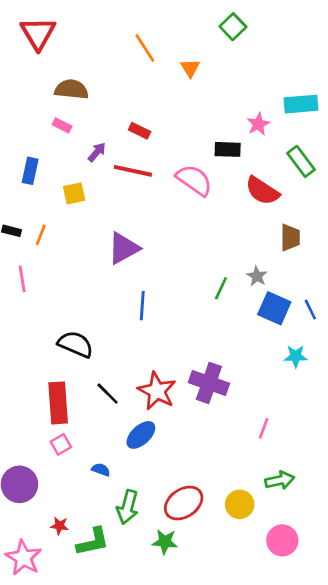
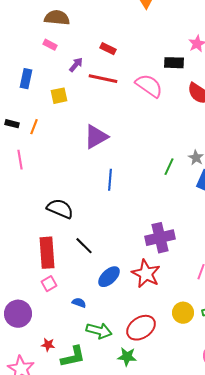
purple cross: (209, 383) -> (160, 238), turned -32
red star: (157, 391) -> (146, 274), moved
yellow circle: (240, 504) -> (183, 313), moved
green arrow: (128, 507) -> (99, 331), turned -90

